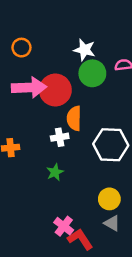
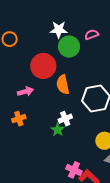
pink arrow: (29, 87) -> (25, 91), moved, size x0.6
white cross: (60, 137) -> (65, 119), moved

